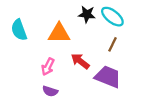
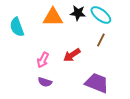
orange triangle: (59, 33) -> (53, 17), moved
red arrow: (80, 61) -> (72, 55), turned -72
purple trapezoid: (108, 77) -> (97, 83), moved

